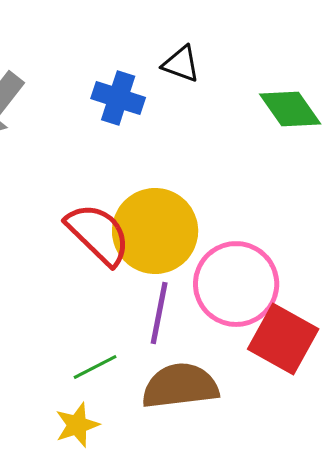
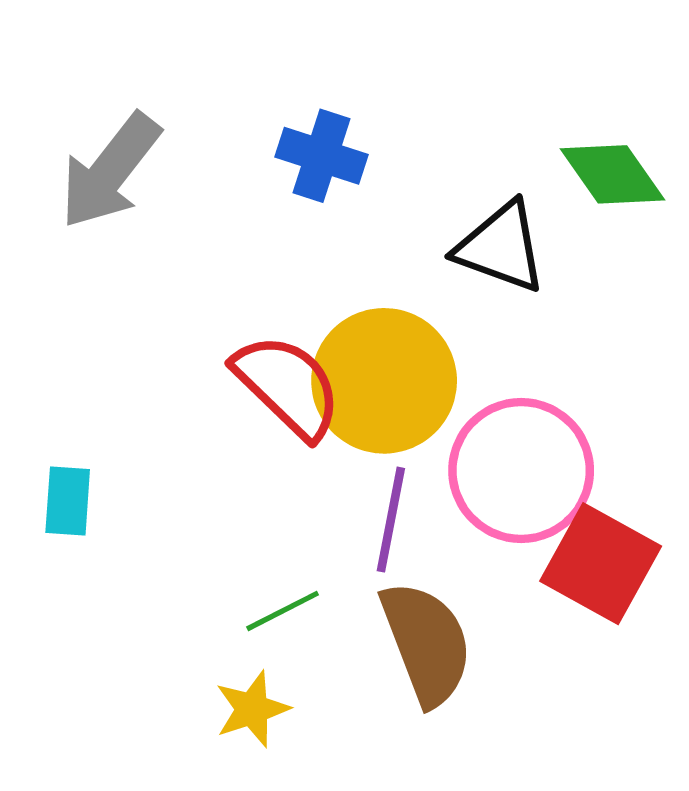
black triangle: (181, 64) -> (501, 247), moved, size x1.5
brown semicircle: (180, 386) -> (426, 643), turned 76

